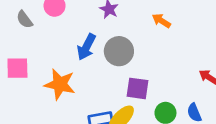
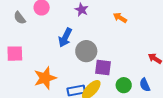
gray circle: (119, 51) -> (86, 51), moved
orange star: (60, 84) -> (45, 78), moved, turned -30

